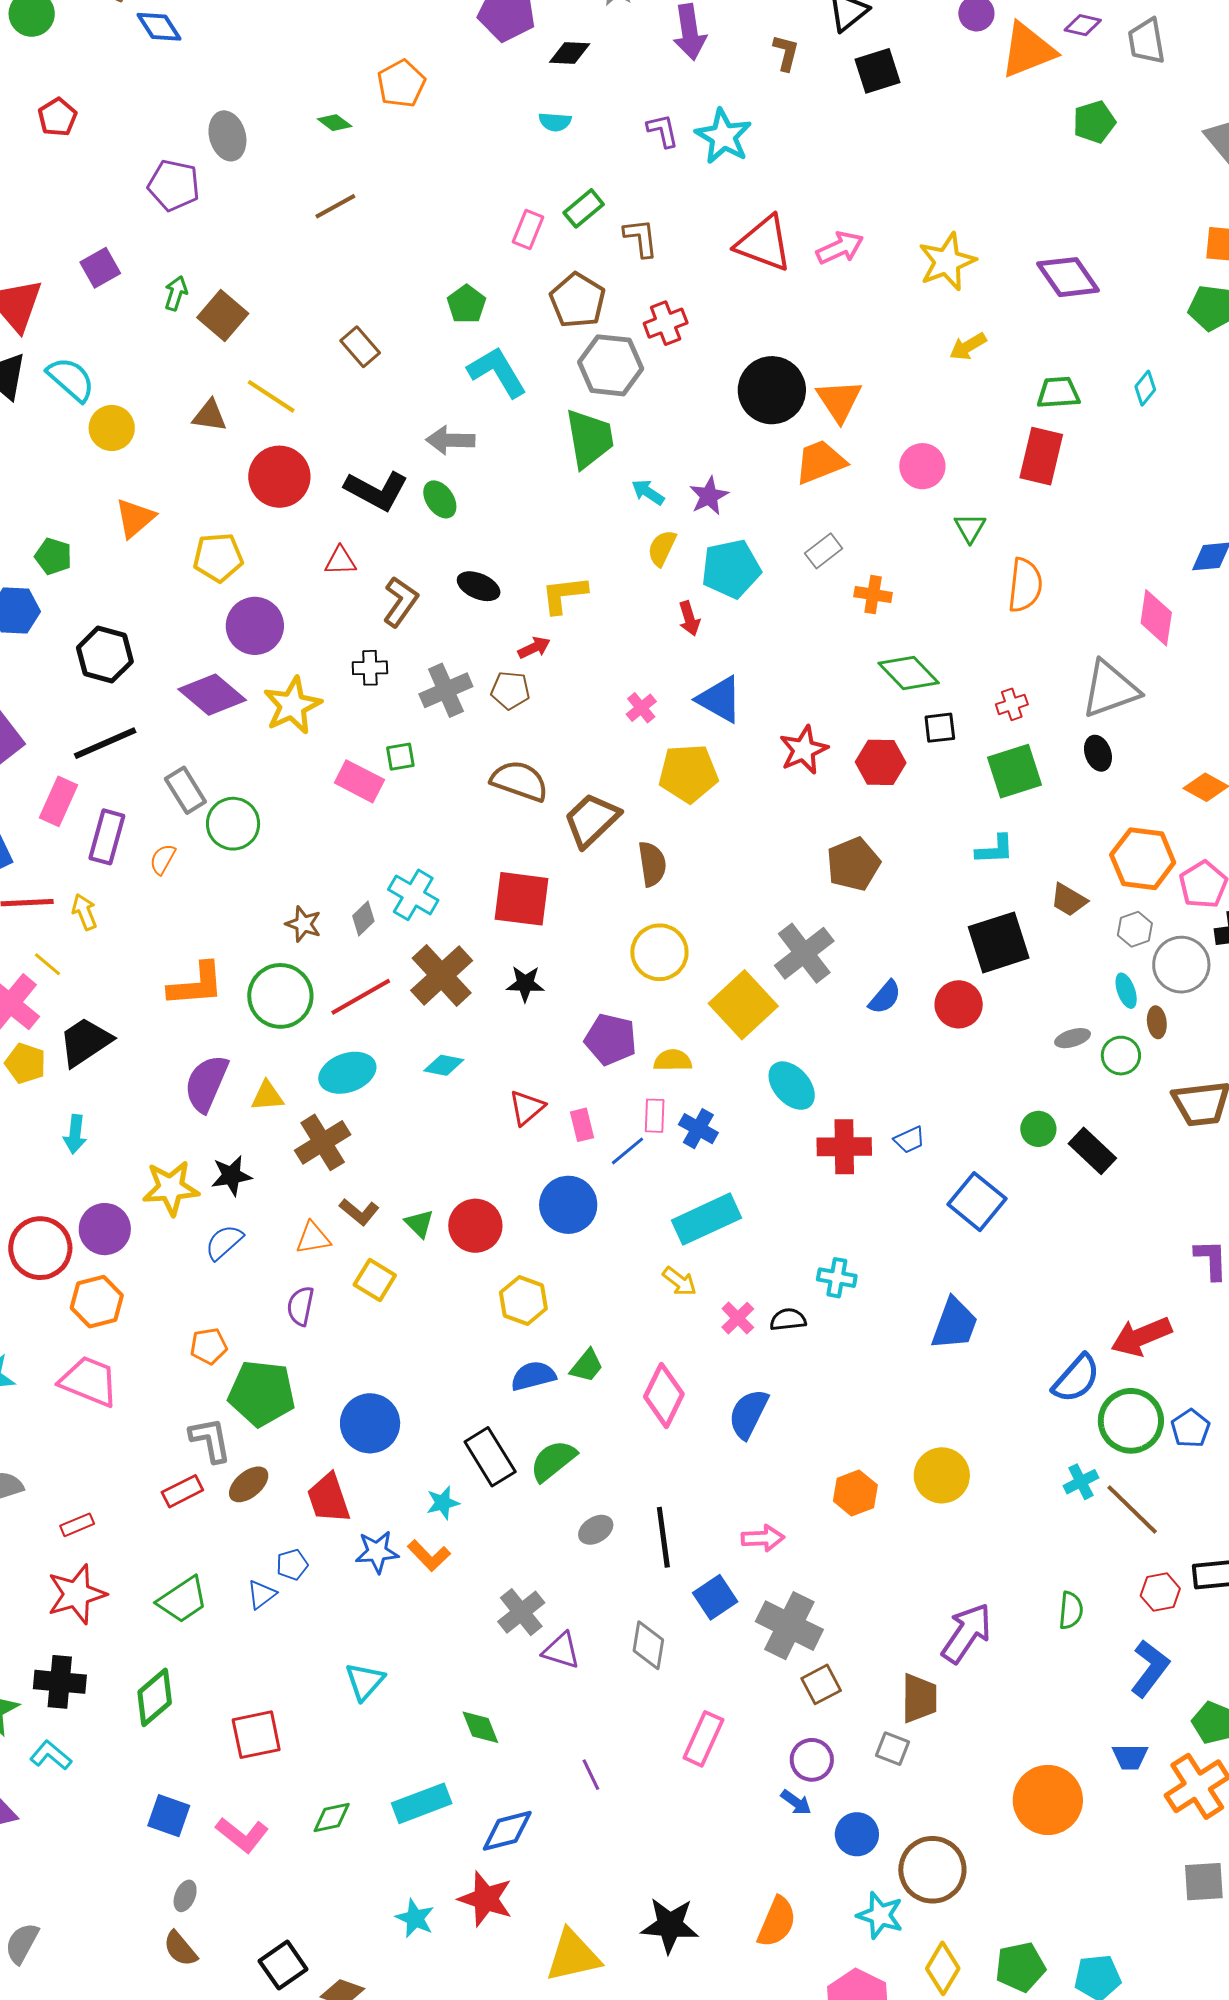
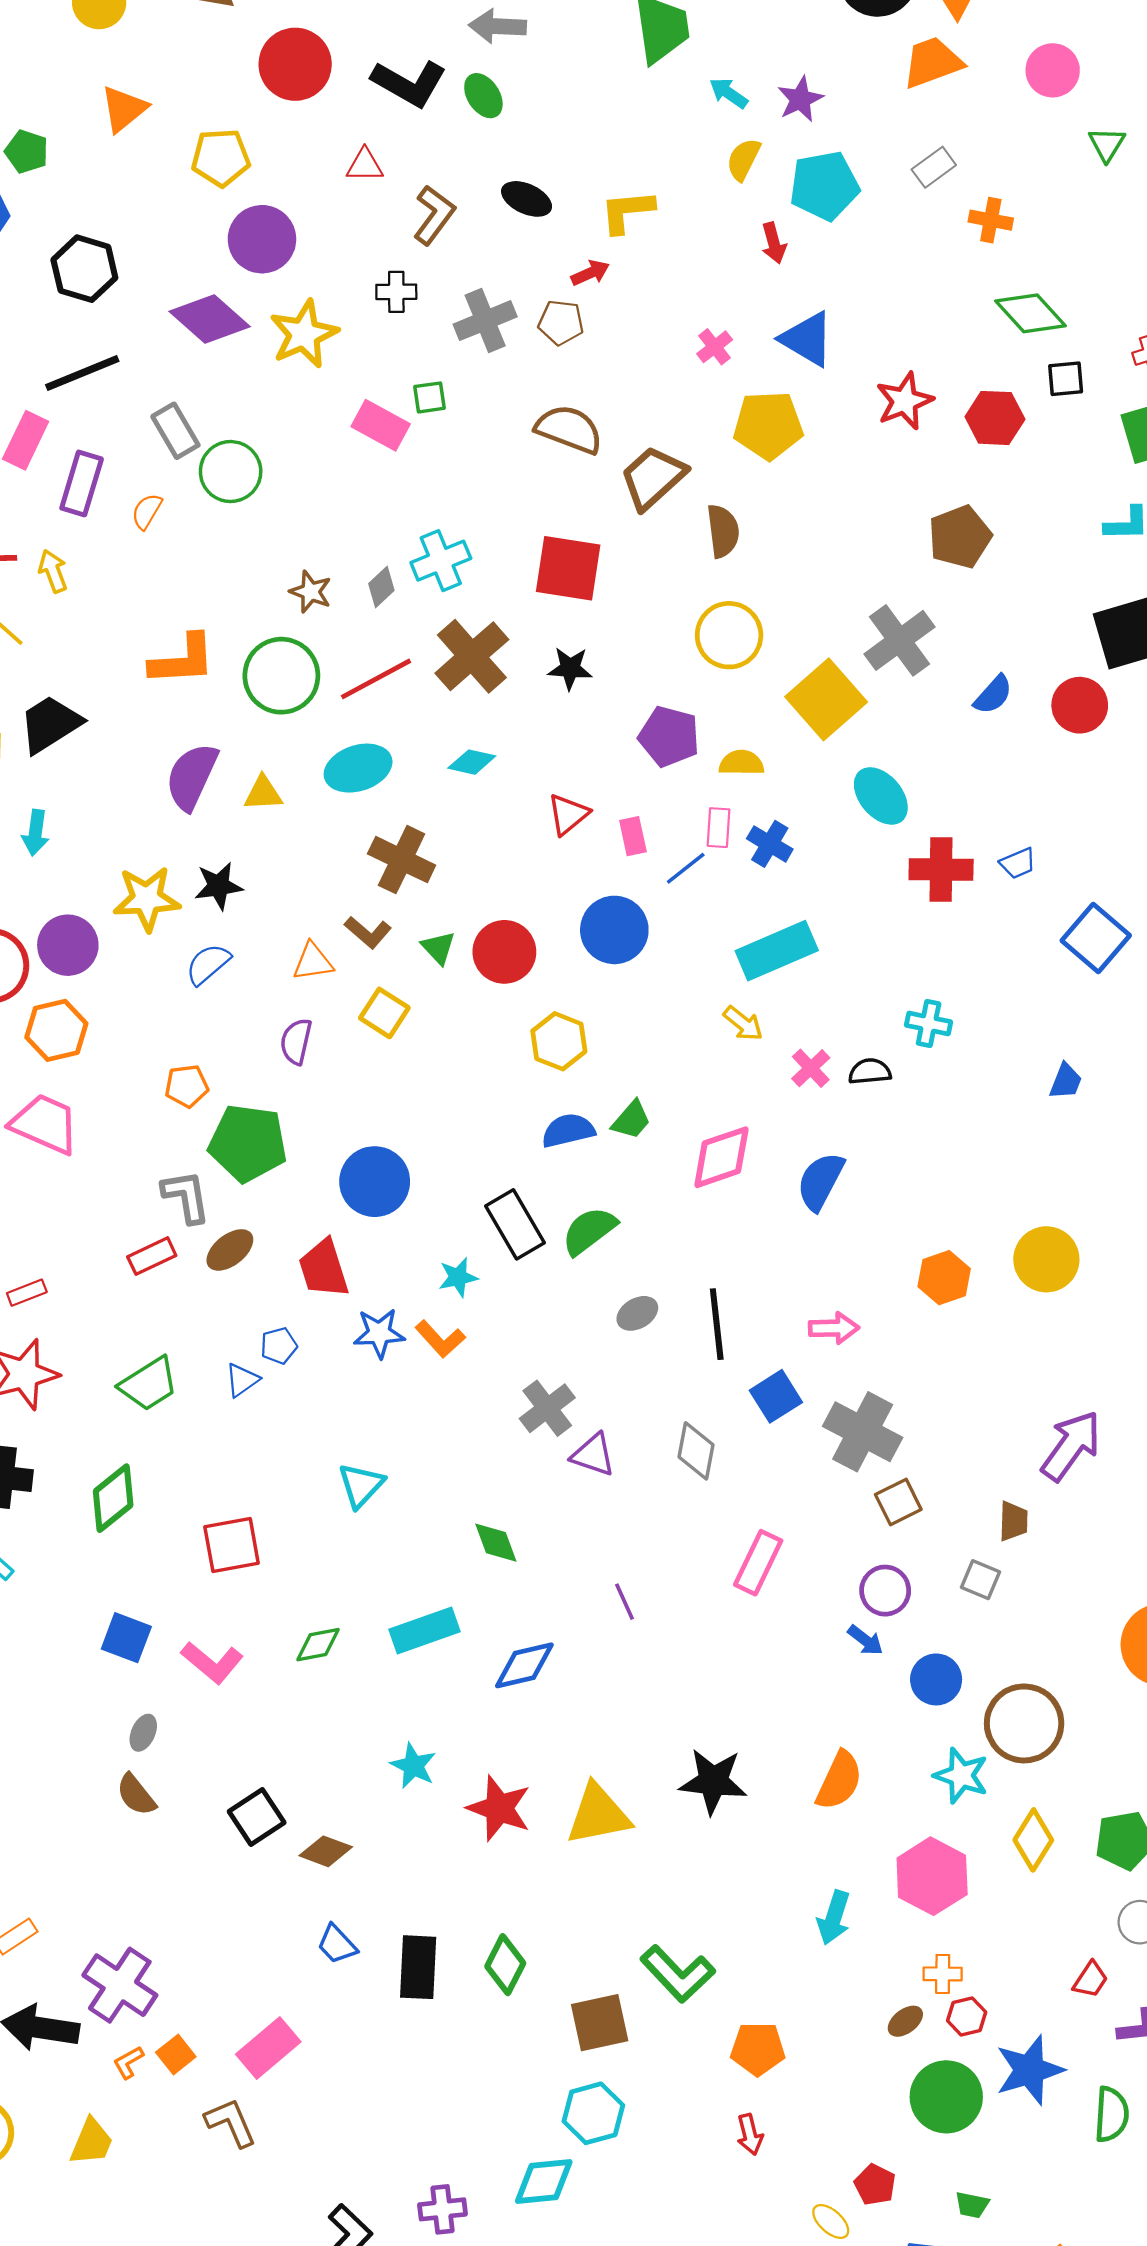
cyan cross: (413, 895) -> (441, 561), turned 36
brown cross: (323, 1142) -> (402, 860), moved, turned -34
blue trapezoid: (954, 1324) -> (1066, 1081), size x0.6
pink diamond: (664, 1395) -> (721, 1157), turned 44
brown trapezoid: (919, 1698) -> (1013, 1521), size x0.7
red star: (486, 1899) -> (499, 1808), moved

